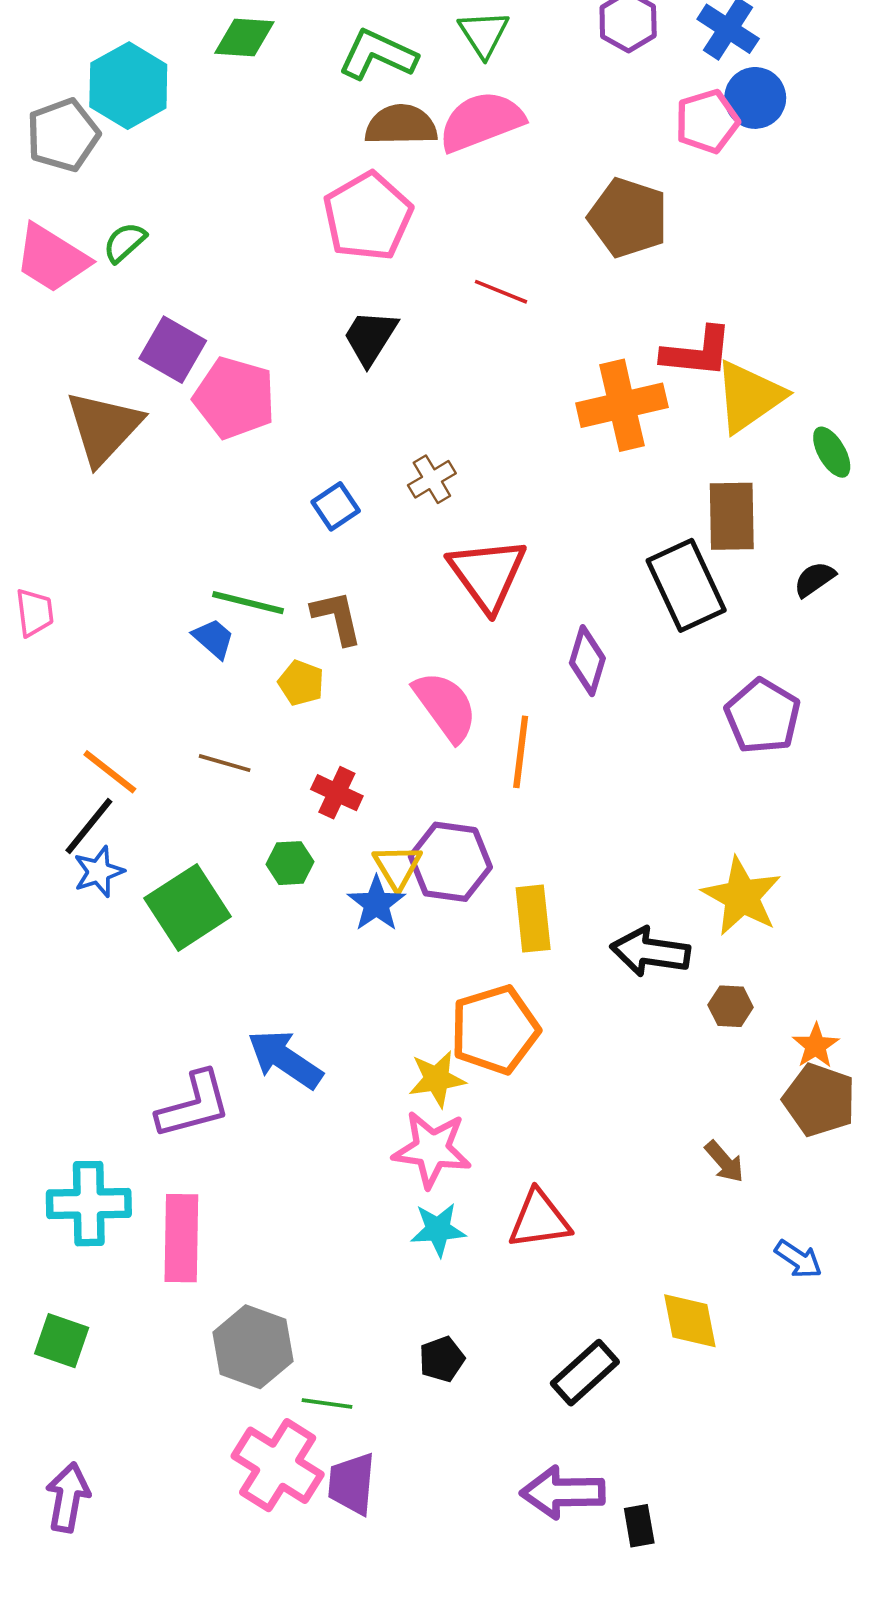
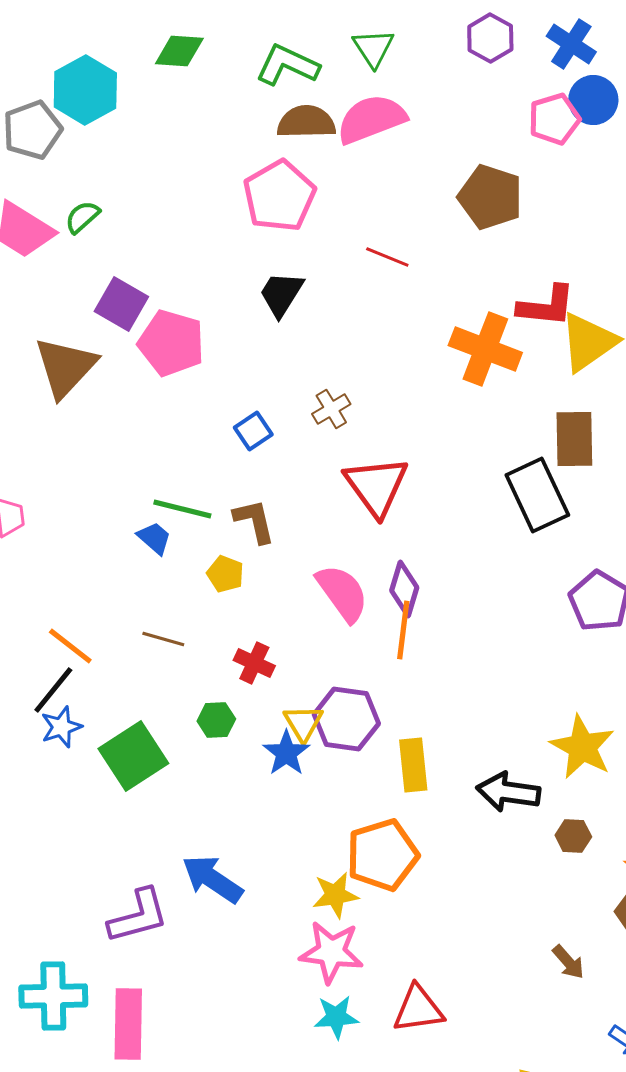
orange cross: (622, 405) -> (485, 349), turned 34
purple diamond: (587, 661) -> (404, 589), moved

